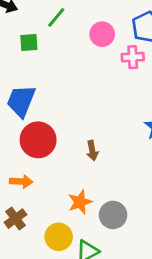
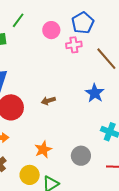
brown arrow: (92, 151) -> (48, 101), moved, turned 88
gray circle: (113, 215) -> (81, 156), moved

